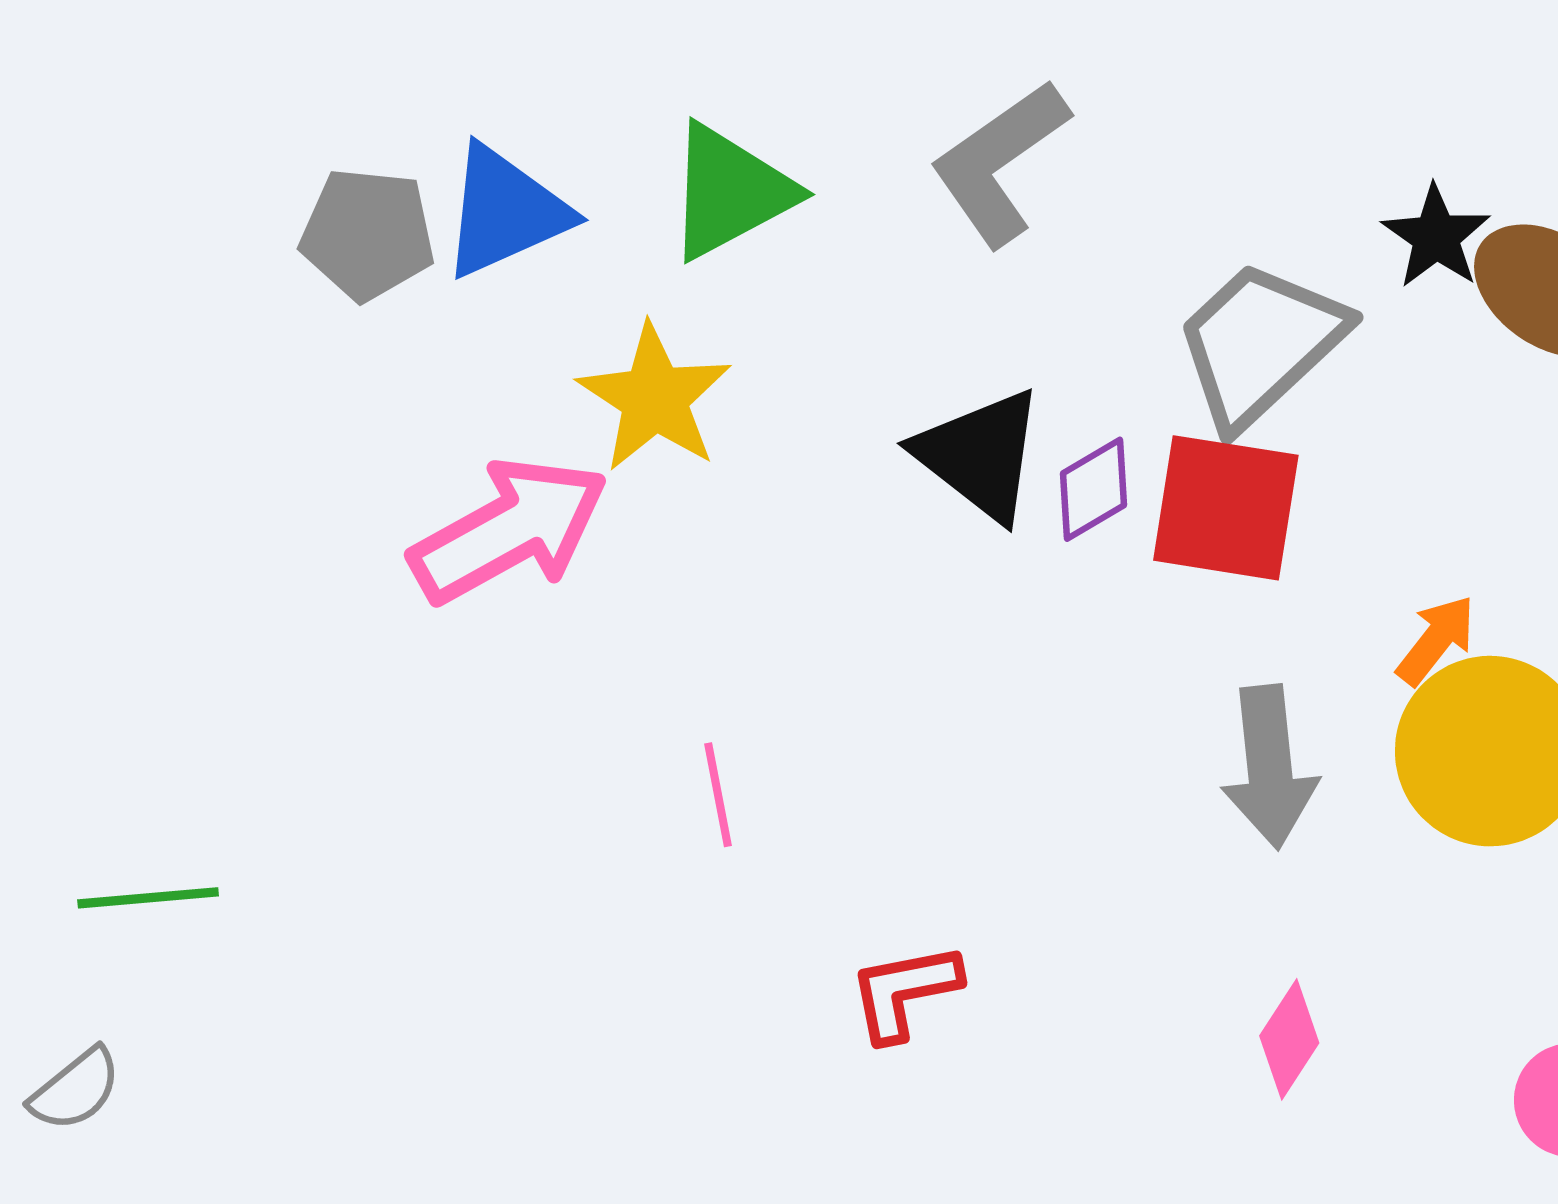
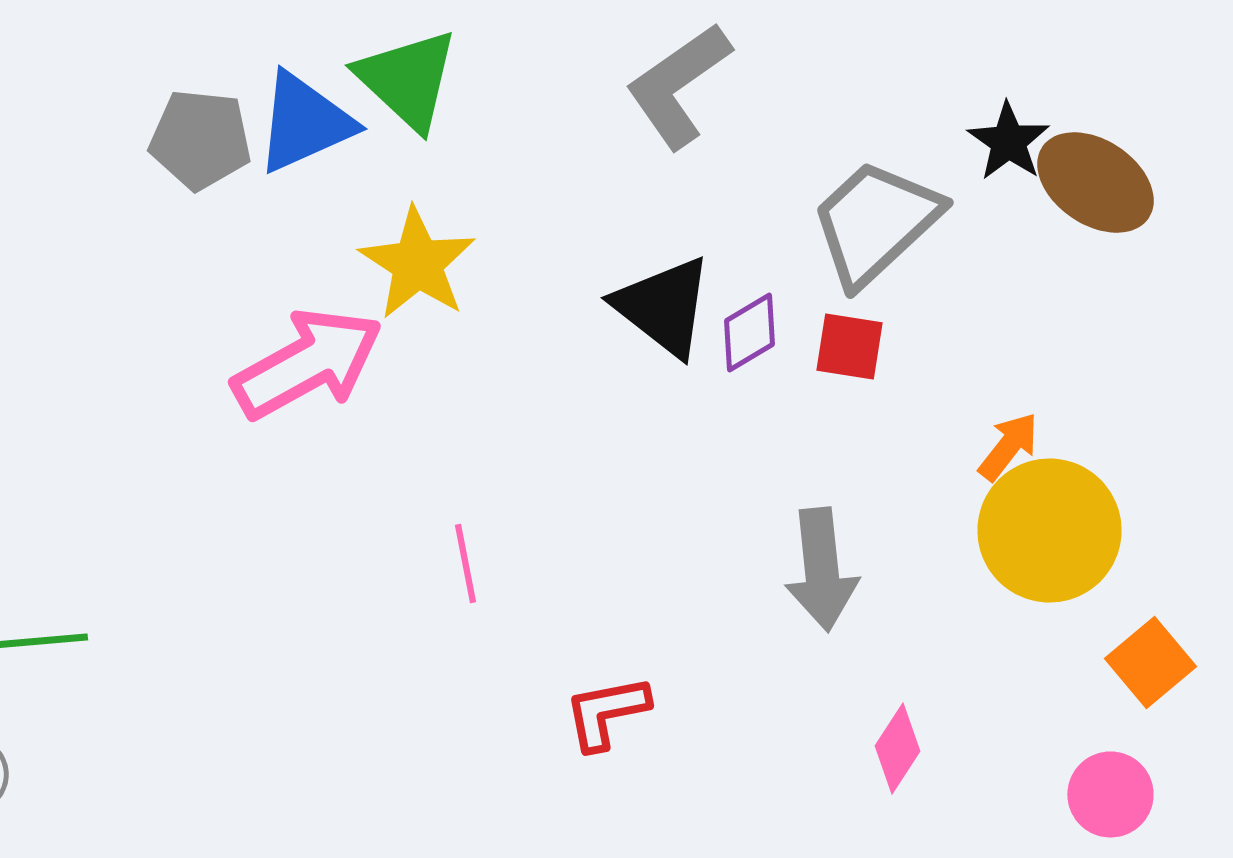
green triangle: (730, 192) -> (407, 79), moved, turned -49
red square: (1226, 508) -> (849, 346), size x0.6
gray arrow: (1269, 767) -> (821, 569), moved

